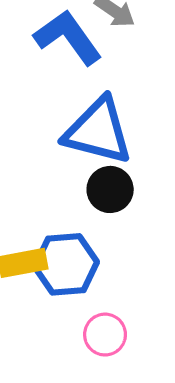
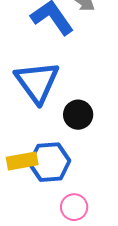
blue triangle: (98, 131) -> (37, 82), moved, turned 39

